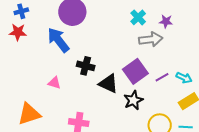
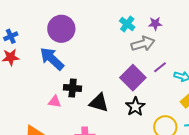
black cross: (86, 66) -> (73, 88), moved
purple line: (162, 77) -> (160, 67), moved
black triangle: (108, 84) -> (99, 103), moved

